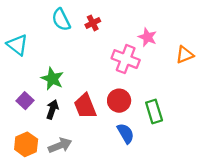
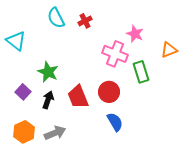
green rectangle: (154, 112) -> (141, 72), moved

